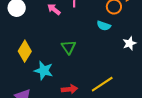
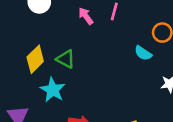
green triangle: (69, 47) -> (66, 59), moved, turned -42

